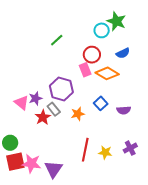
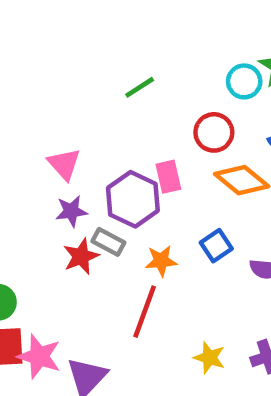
pink rectangle: (85, 70) -> (168, 177), moved
pink triangle: (22, 103) -> (64, 164), moved
gray rectangle: (54, 109) -> (108, 242), turned -32
red line: (85, 150) -> (145, 312), moved

